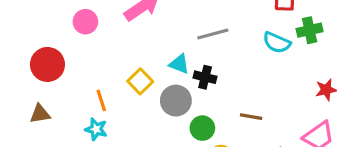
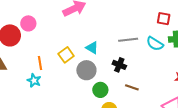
pink circle: (85, 22) -> (28, 23), moved
gray line: (213, 34) -> (128, 40), moved
black cross: (205, 77) -> (119, 65), moved

